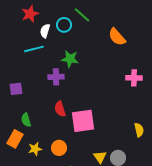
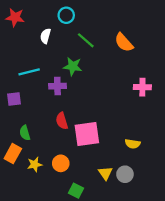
red star: (30, 14) -> (15, 17), moved, turned 30
green line: (82, 15) -> (86, 40), moved
cyan circle: (64, 25) -> (66, 15), moved
cyan line: (34, 49) -> (29, 72), moved
yellow semicircle: (139, 130) -> (133, 144), moved, turned 112

